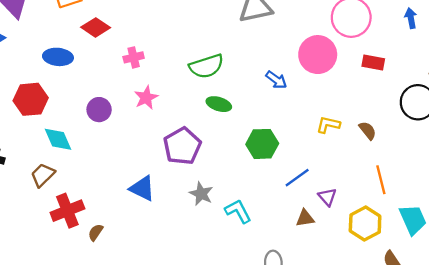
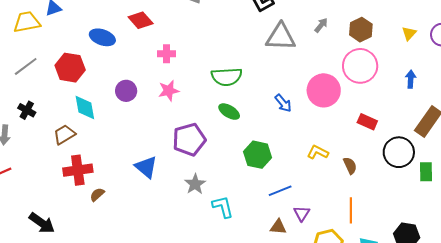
red rectangle: (373, 62) -> (367, 122), moved

